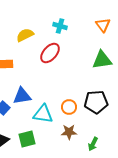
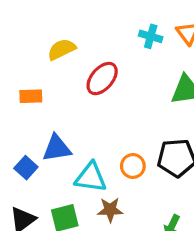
cyan cross: (60, 26) -> (151, 36), moved
brown star: (69, 132) -> (110, 210), moved

